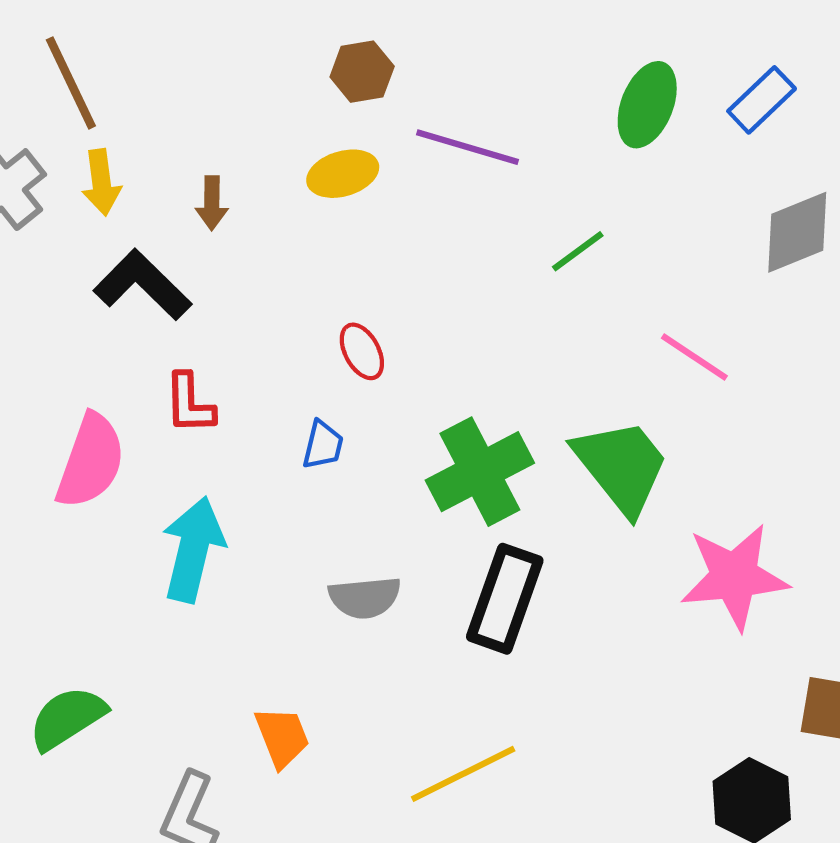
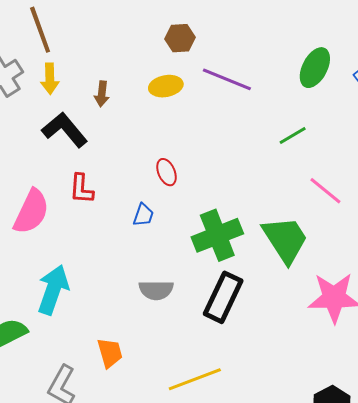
green line: (578, 251) -> (293, 136), moved
cyan arrow: (193, 549) -> (53, 290), moved

